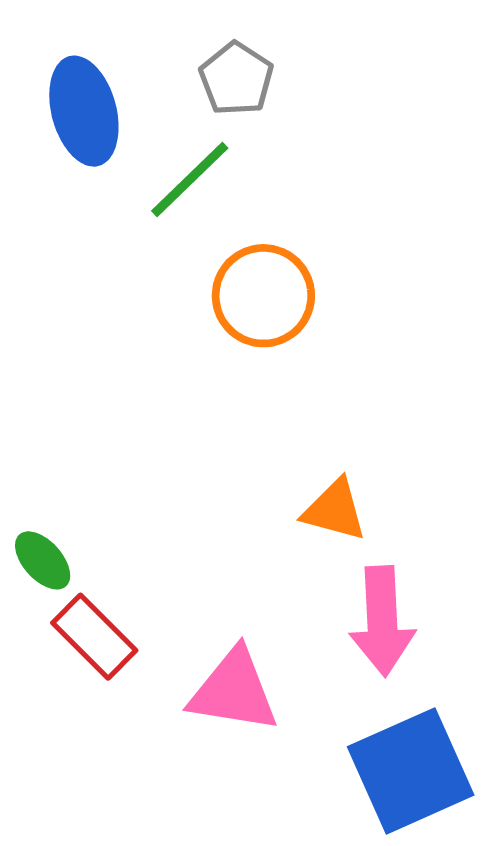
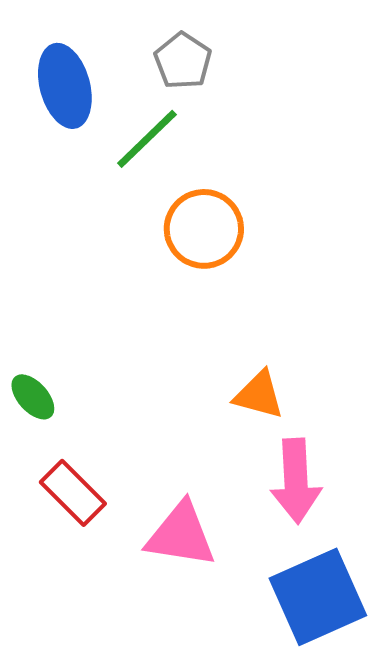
green ellipse: (43, 560) -> (33, 397), moved

